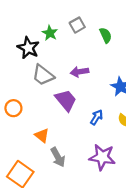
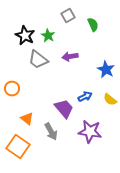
green star: (50, 33) -> (48, 36), moved
purple trapezoid: (66, 100) -> (64, 109), moved
blue arrow: (97, 117) -> (85, 97), turned 32
orange triangle: (42, 135) -> (27, 119), moved

